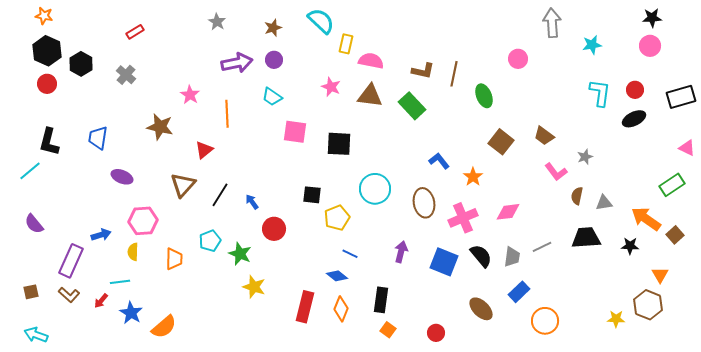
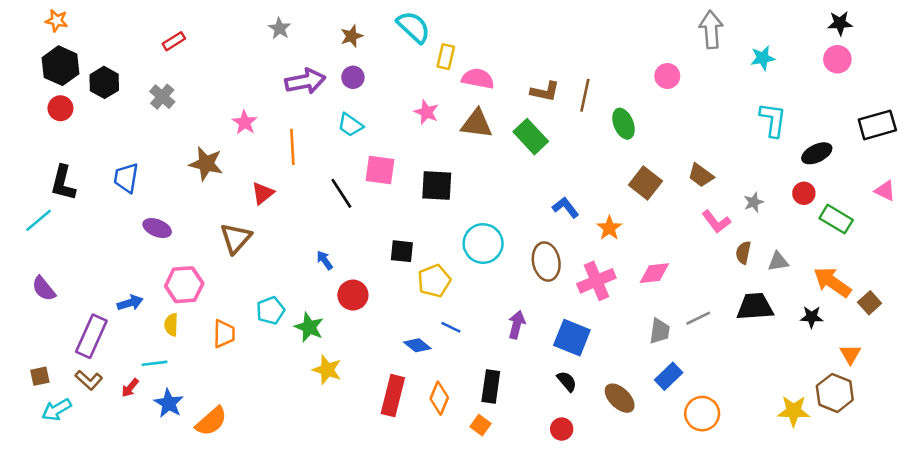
red circle: (635, 90) -> (804, 193), moved
green rectangle: (672, 185) -> (836, 219), moved, turned 65
black line: (220, 195) -> (341, 193), moved, turned -65
black semicircle: (481, 256) -> (567, 381), moved, size x0.7
blue diamond: (337, 276) -> (417, 345), moved
yellow star: (616, 319) -> (794, 411), size x1.4
orange square: (388, 330) -> (480, 425), moved
cyan arrow: (36, 335) -> (57, 410), moved, turned -50

